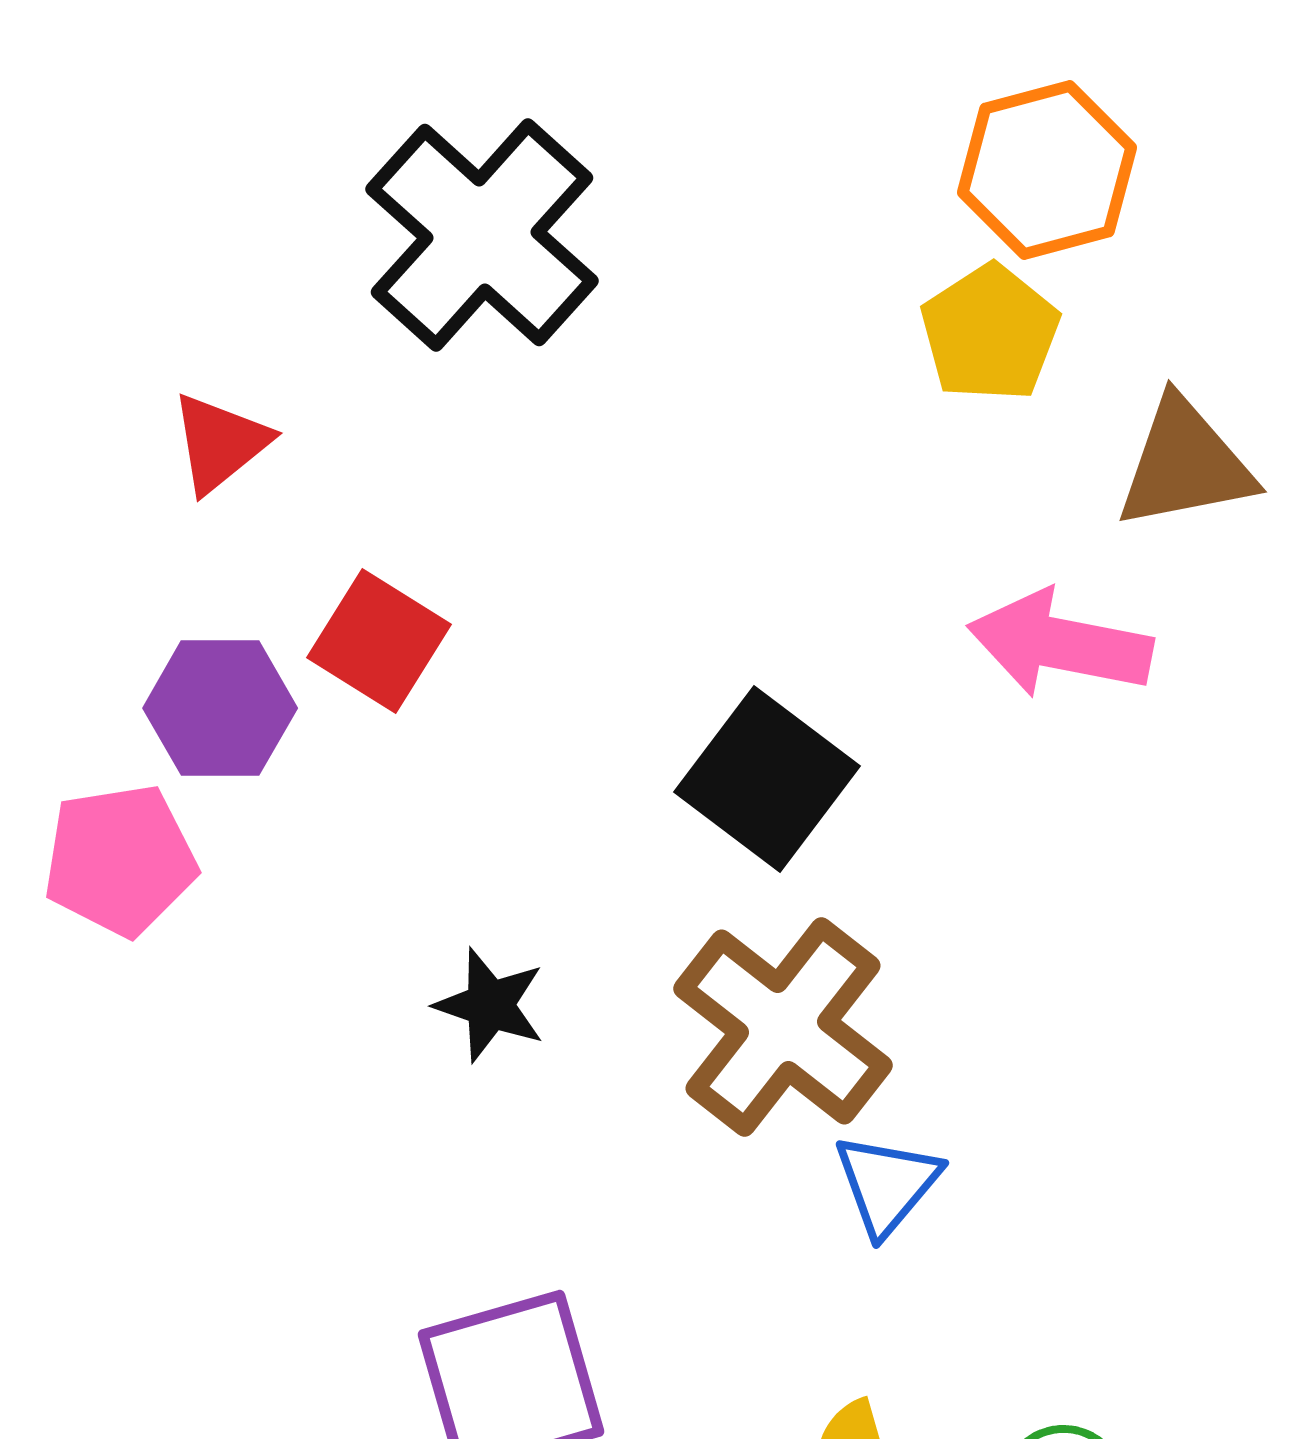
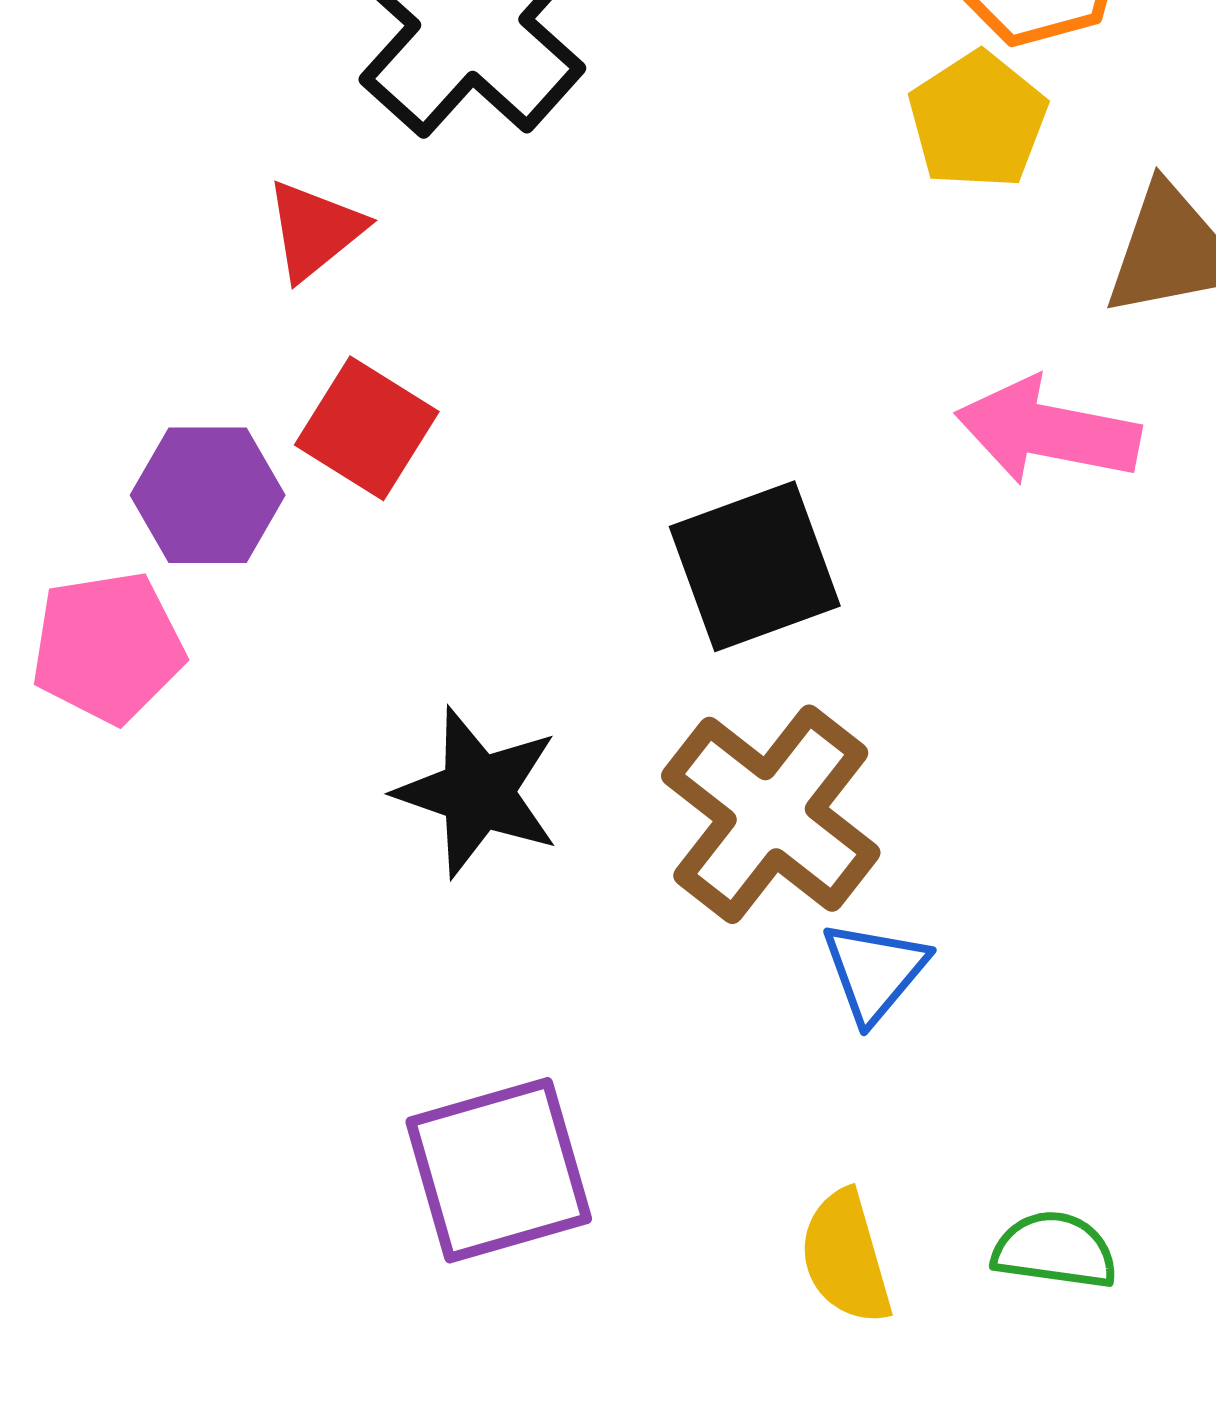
red triangle: (220, 443) -> (315, 230), moved
black square: (767, 779) -> (755, 566), turned 33
black star: (490, 1005) -> (478, 792), size x1.5

